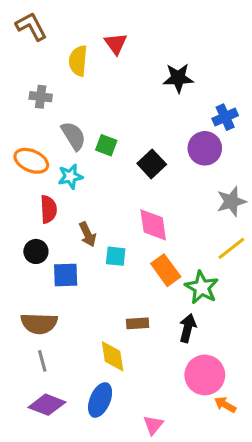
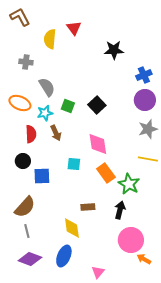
green square: (106, 145) -> (68, 106), moved
purple circle: (205, 148) -> (145, 100), moved
brown arrow: (88, 234) -> (56, 133), moved
yellow line: (231, 248) -> (148, 159), turned 48
brown semicircle: (39, 323) -> (25, 207), turned -50

